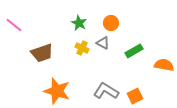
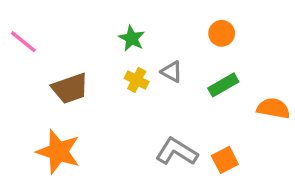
orange circle: (111, 23) -> (222, 33), moved
orange star: (57, 91) -> (58, 152), moved

